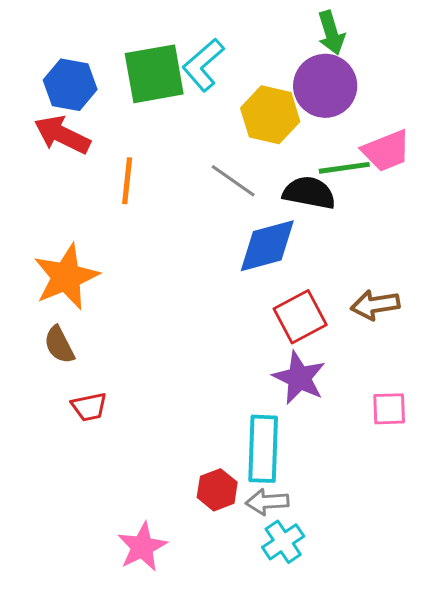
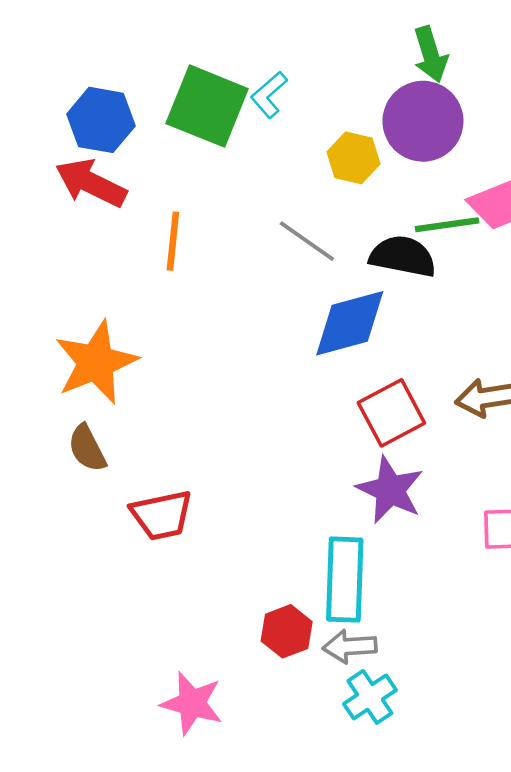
cyan L-shape: (203, 65) -> (269, 95), size x0.7
green square: (154, 74) -> (207, 106), turned 32
yellow hexagon: (270, 115) -> (354, 158), size x0.7
red trapezoid: (89, 407) -> (162, 515), moved, size x1.4
pink star: (142, 547) -> (192, 703), turned -30

